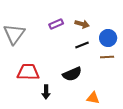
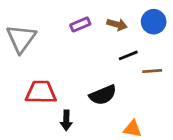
blue circle: (108, 38) -> (154, 22), moved
black line: (82, 45) -> (128, 55), moved

